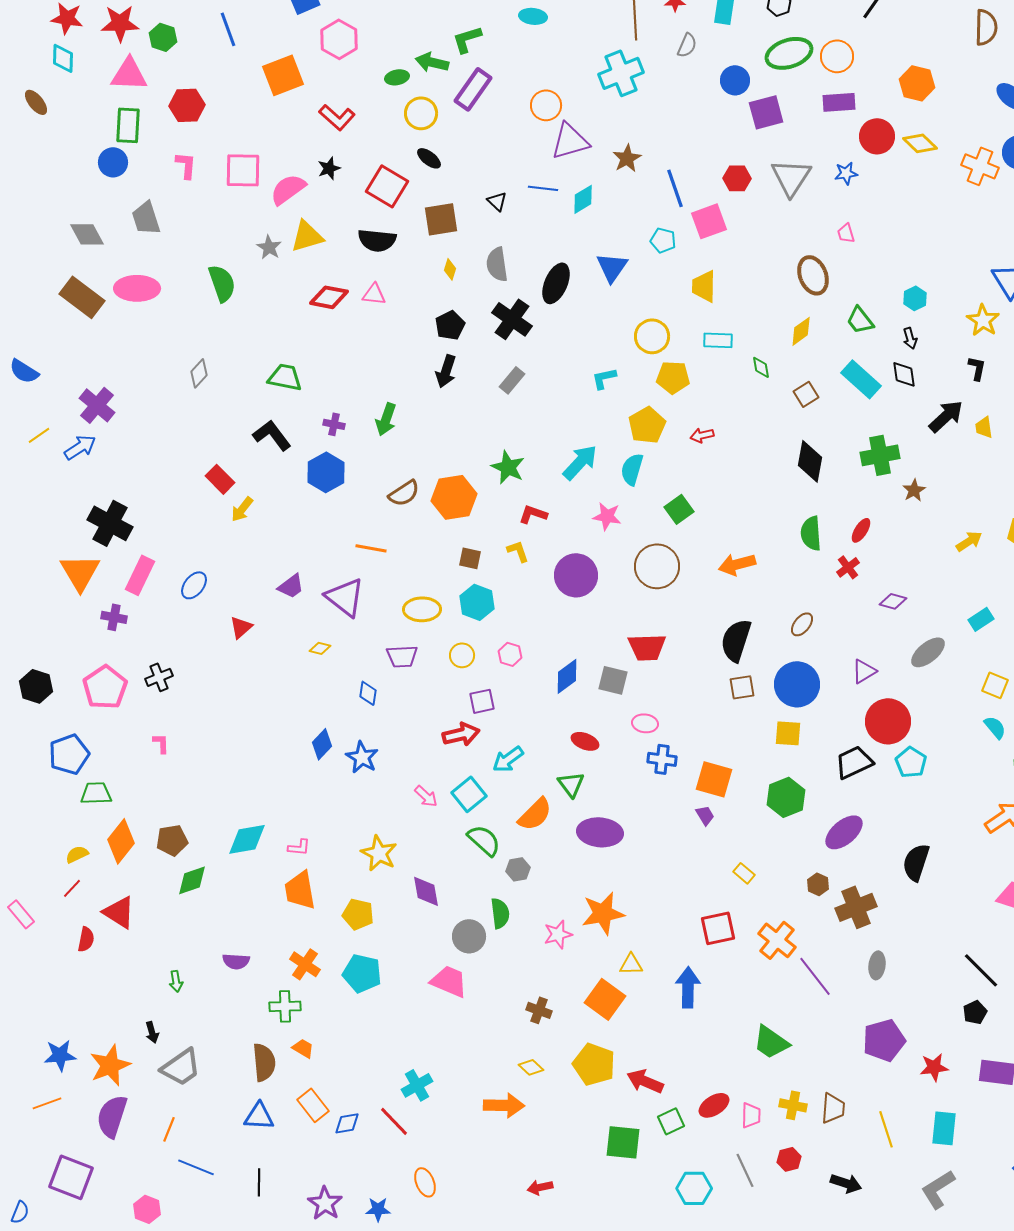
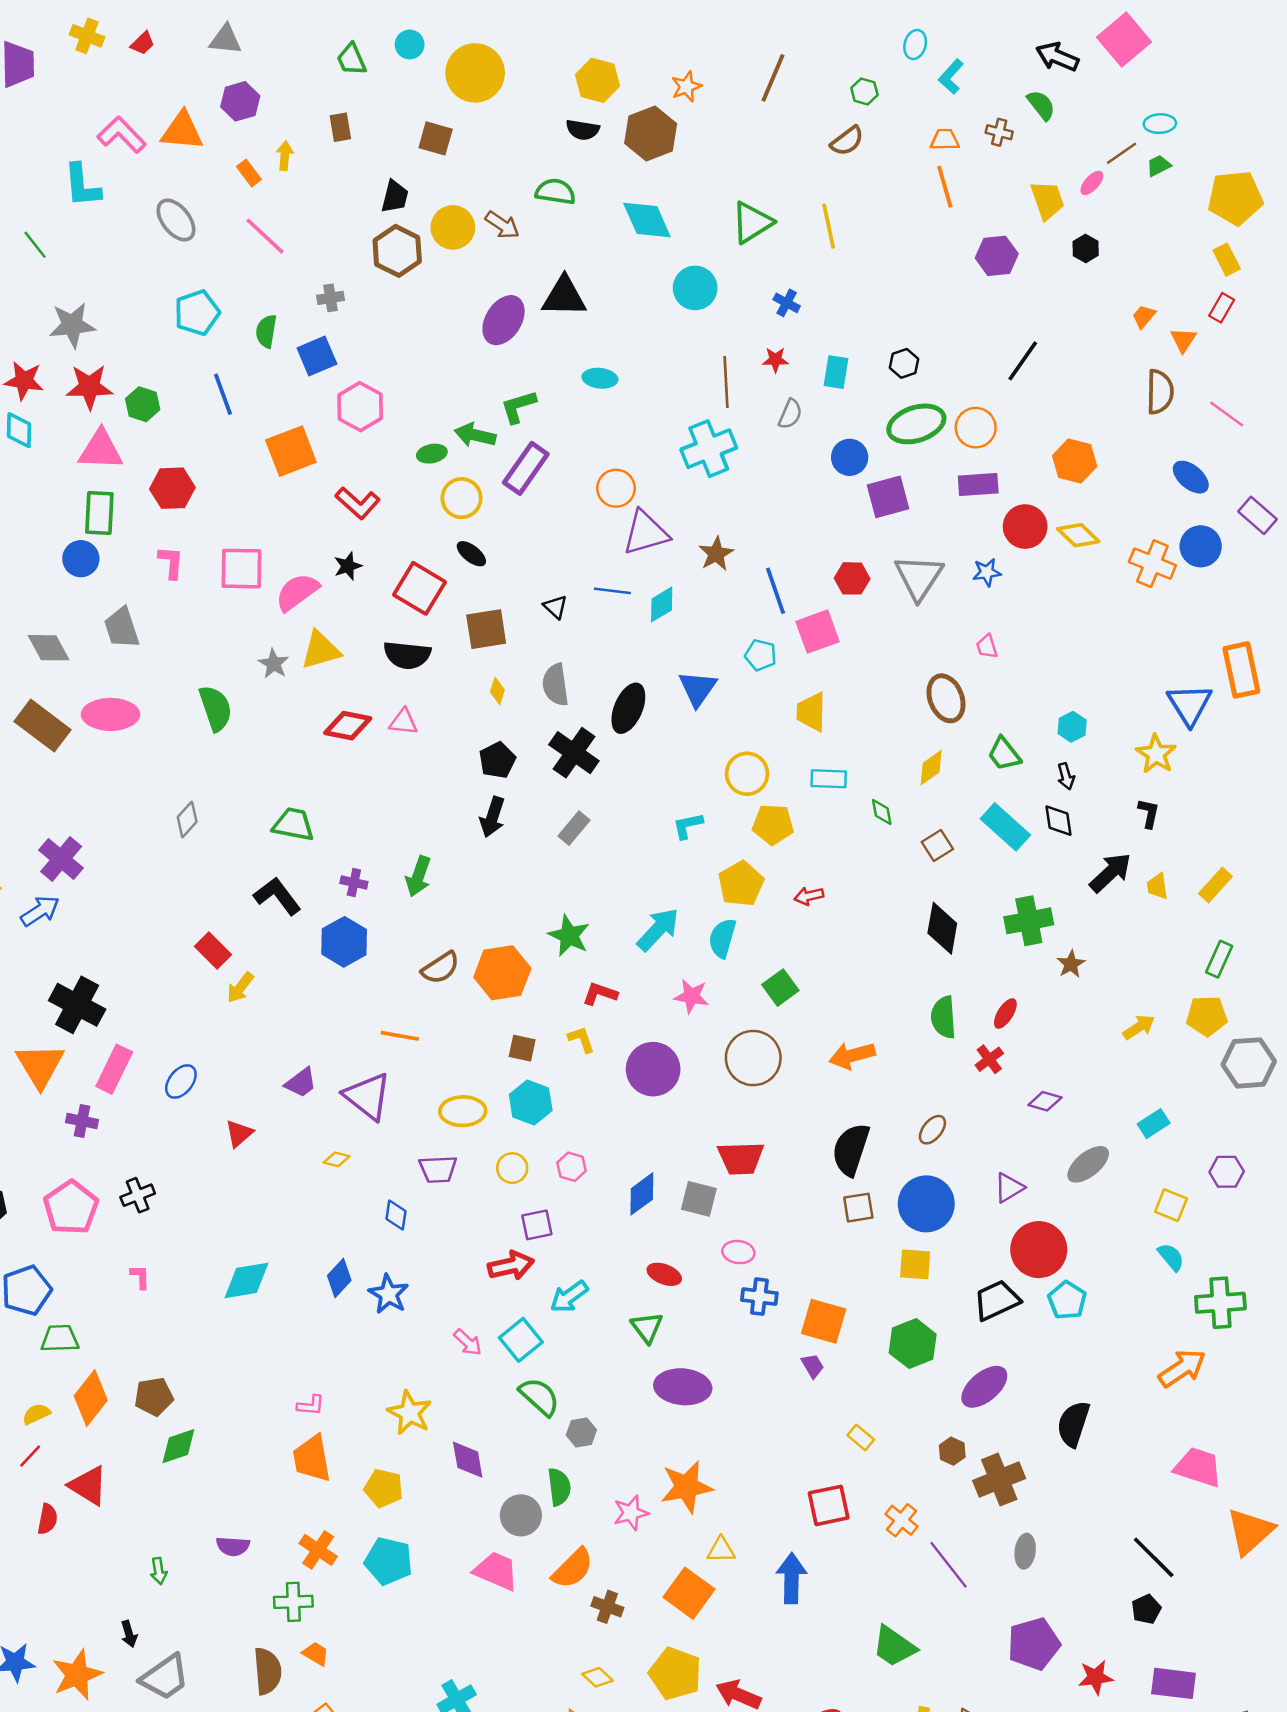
orange semicircle: (535, 814) -> (573, 1568), moved
cyan diamond: (247, 839) -> (246, 1280), moved
orange cross: (777, 940) -> (902, 1520), size x0.7

